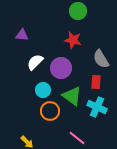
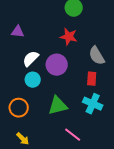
cyan circle: (43, 90) -> (33, 80), moved
green triangle: (72, 96) -> (58, 106), moved, turned -50
orange circle: (50, 111) -> (19, 108), moved

